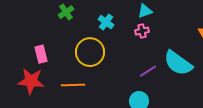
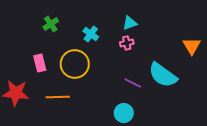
pink rectangle: (41, 54) -> (40, 63), moved
purple line: (148, 71) -> (133, 83), turned 60

